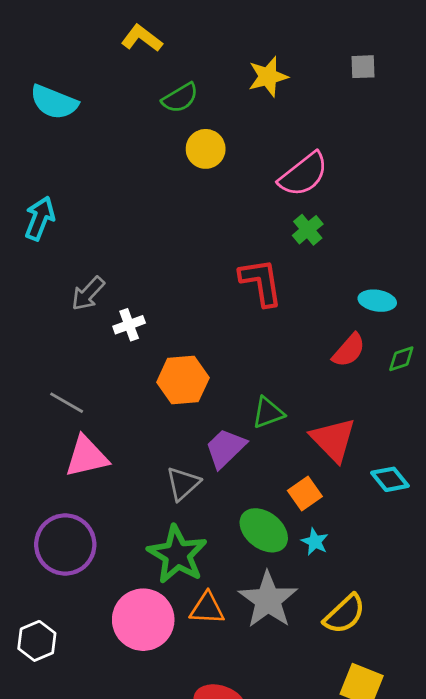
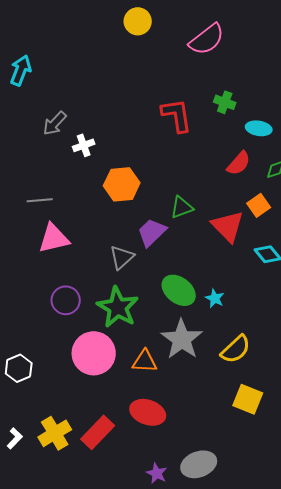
green cross: (308, 230) -> (225, 102), moved, turned -30
gray line: (67, 403) -> (40, 200), turned -35
orange square: (305, 493) -> (259, 205), moved
purple circle: (65, 545) -> (66, 300), moved, size x0.7
orange triangle: (207, 608) -> (145, 361), moved

